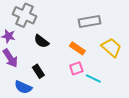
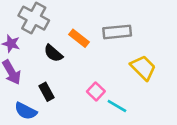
orange rectangle: (77, 48) -> (79, 38), moved
pink square: (76, 68) -> (96, 91), turned -32

